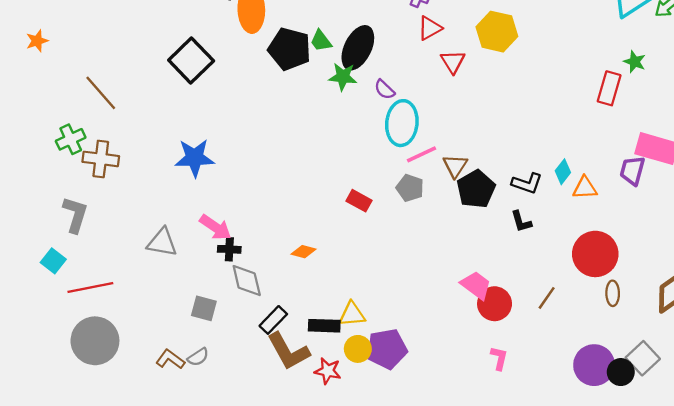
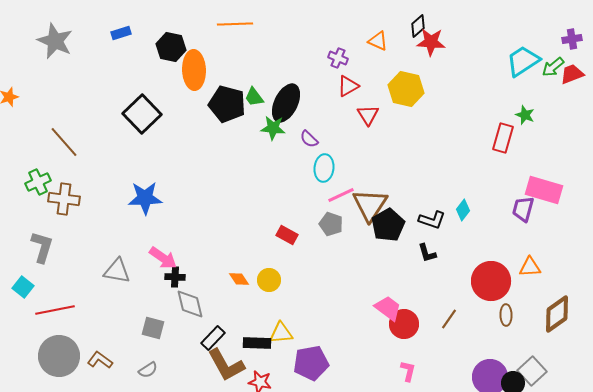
cyan ellipse: (402, 123) -> (324, 168), size x0.7
brown triangle: (455, 166) -> (370, 205), size x1.6
orange triangle: (585, 188) -> (530, 267), moved
orange diamond: (303, 252) -> (239, 279), turned 40
yellow circle: (358, 349) -> (269, 280), moved
brown L-shape: (170, 359) -> (100, 360), moved

